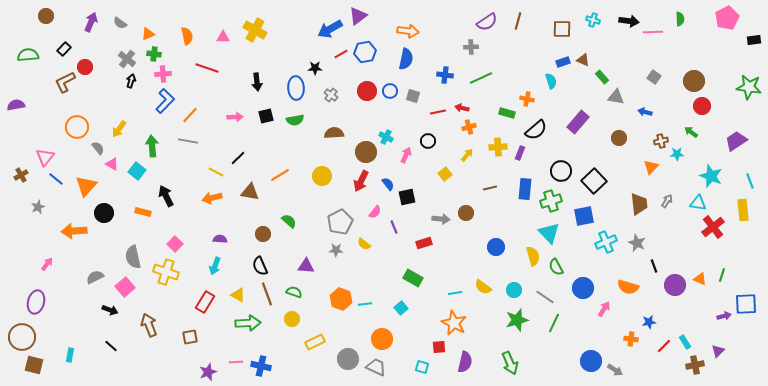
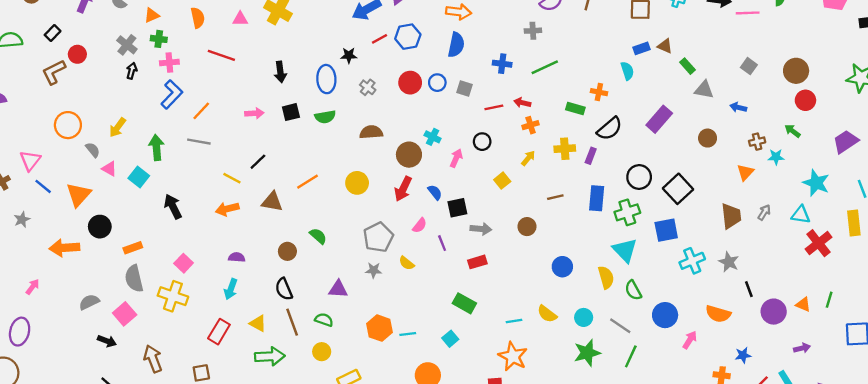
orange rectangle: (143, 212) -> (133, 248), moved, turned -35
gray arrow: (441, 219) -> (481, 229), moved
purple arrow: (724, 316) -> (802, 348), moved

